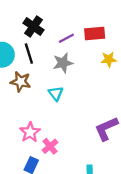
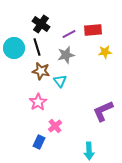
brown star: (21, 82) -> (41, 71), moved
pink star: (30, 132) -> (38, 102), moved

